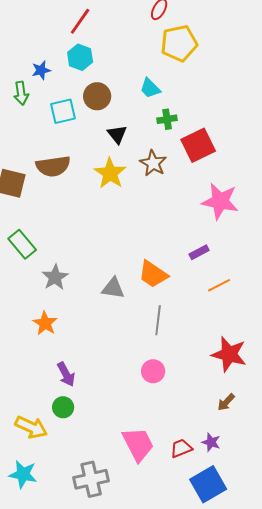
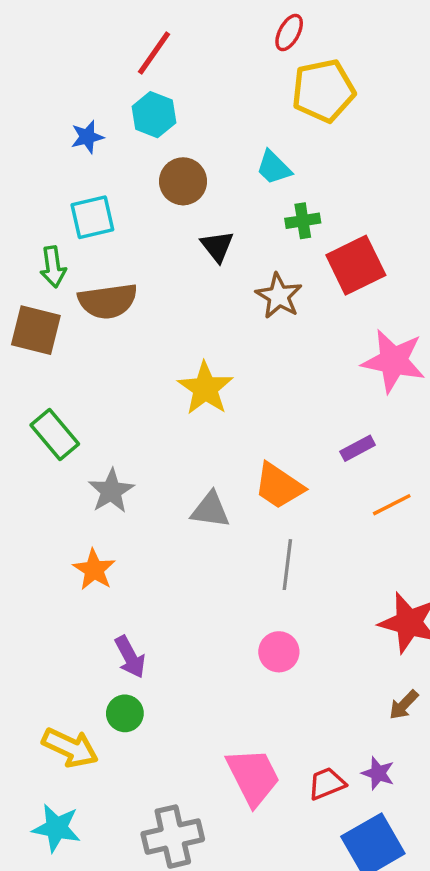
green arrow: (21, 93) -> (53, 267), moved
cyan square: (63, 111) -> (92, 217), moved
yellow star: (110, 173) -> (205, 388), moved

